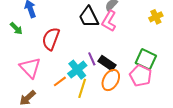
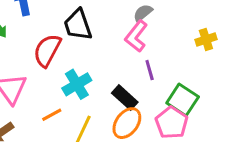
black trapezoid: (89, 17) -> (78, 25), moved
purple line: (92, 59) -> (150, 70), moved
cyan cross: (77, 70) -> (77, 84), moved

